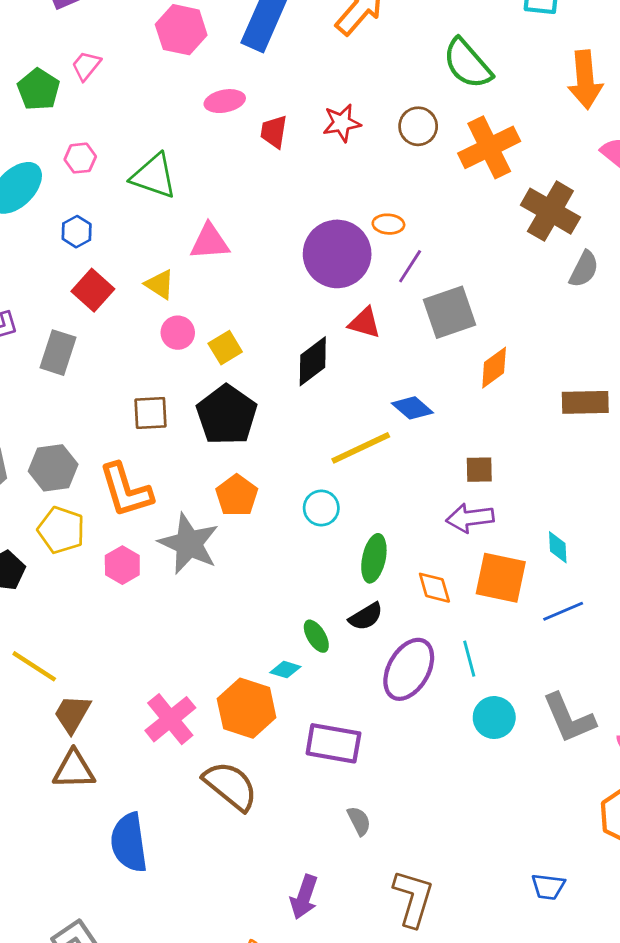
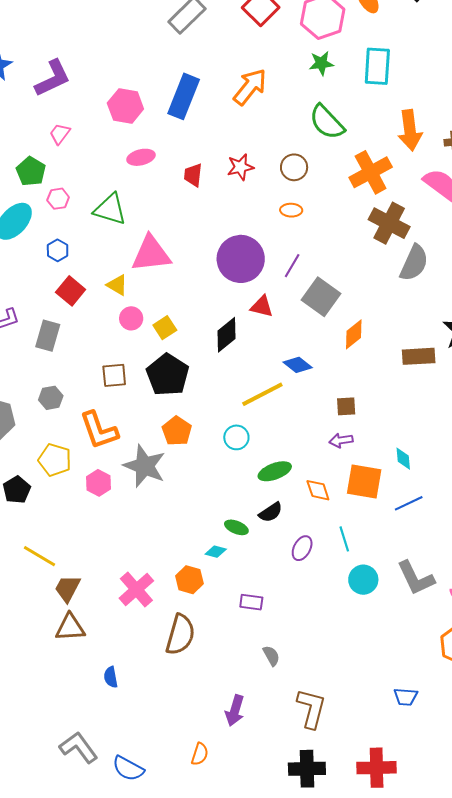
green pentagon: (38, 89) -> (31, 171), moved
pink ellipse: (225, 101) -> (141, 157), moved
orange cross: (489, 147) -> (371, 172), moved
orange ellipse: (388, 224) -> (291, 210), moved
pink triangle: (210, 242) -> (151, 254), size x1.4
gray semicircle: (584, 269) -> (414, 263), size x1.4
gray square: (449, 312) -> (321, 297), turned -33
gray hexagon: (53, 468) -> (51, 398), moved, size x0.7
purple arrow: (470, 518) -> (341, 440), size x0.7
green ellipse: (374, 558) -> (275, 471), turned 60
green ellipse: (316, 636) -> (236, 527), turned -35
purple ellipse: (409, 669) -> (302, 548), size x0.6
orange hexagon: (247, 708) -> (189, 580), size x0.7
purple rectangle: (333, 743) -> (251, 602), size x0.6
brown semicircle: (230, 786) -> (180, 635), turned 69
blue semicircle: (129, 843) -> (111, 677), size x0.5

